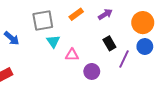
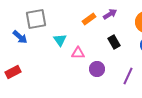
orange rectangle: (76, 14) -> (89, 19), moved
gray square: (43, 20) -> (36, 19), moved
purple line: (124, 59) -> (128, 76), moved

